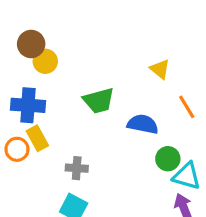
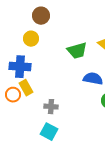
brown circle: (31, 44) -> (41, 16), moved
green trapezoid: (99, 101) -> (77, 51), moved

